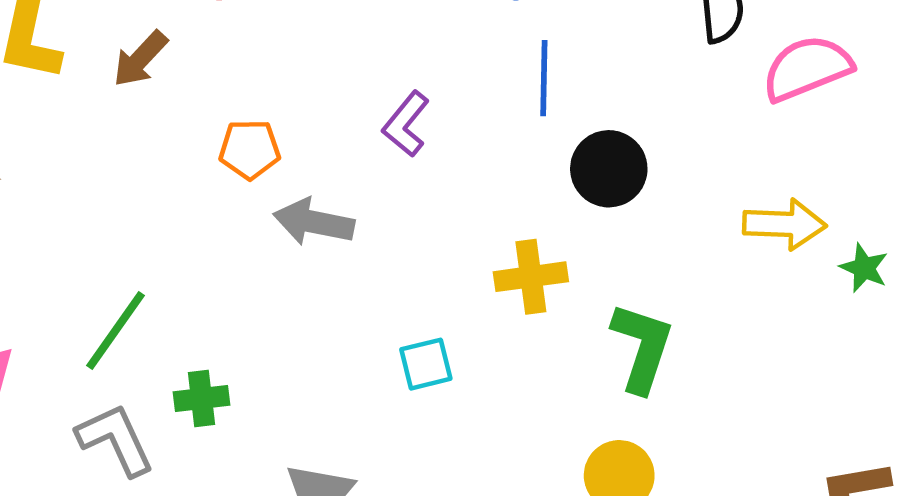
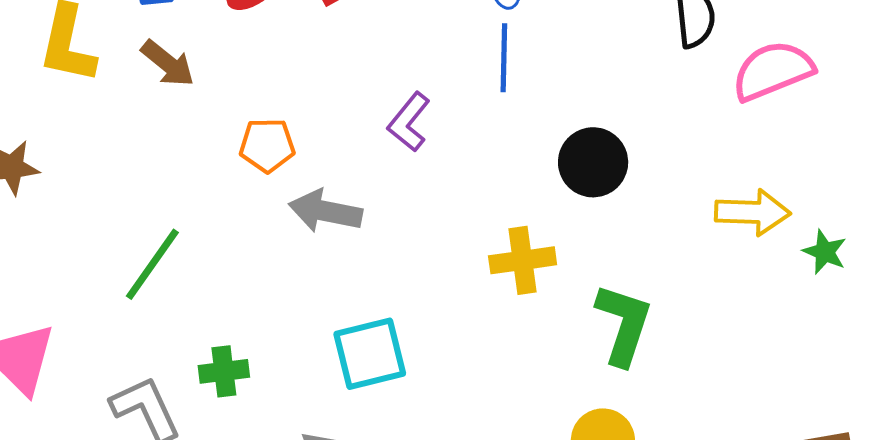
brown arrow: (140, 59) -> (168, 63), turned -94
blue line: (544, 78) -> (504, 58), moved
green line: (116, 330) -> (152, 264), moved
cyan square: (426, 364) -> (370, 354), moved, size x1.5

